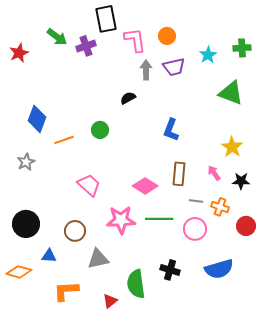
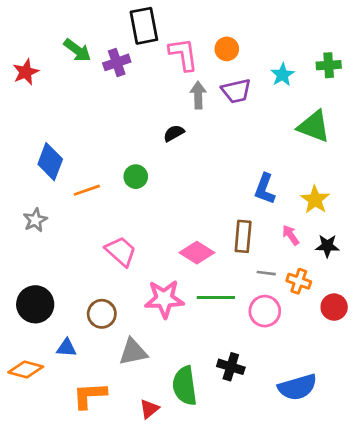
blue L-shape: (171, 130) -> (265, 189), moved
blue semicircle: (219, 269) -> (297, 387), moved

